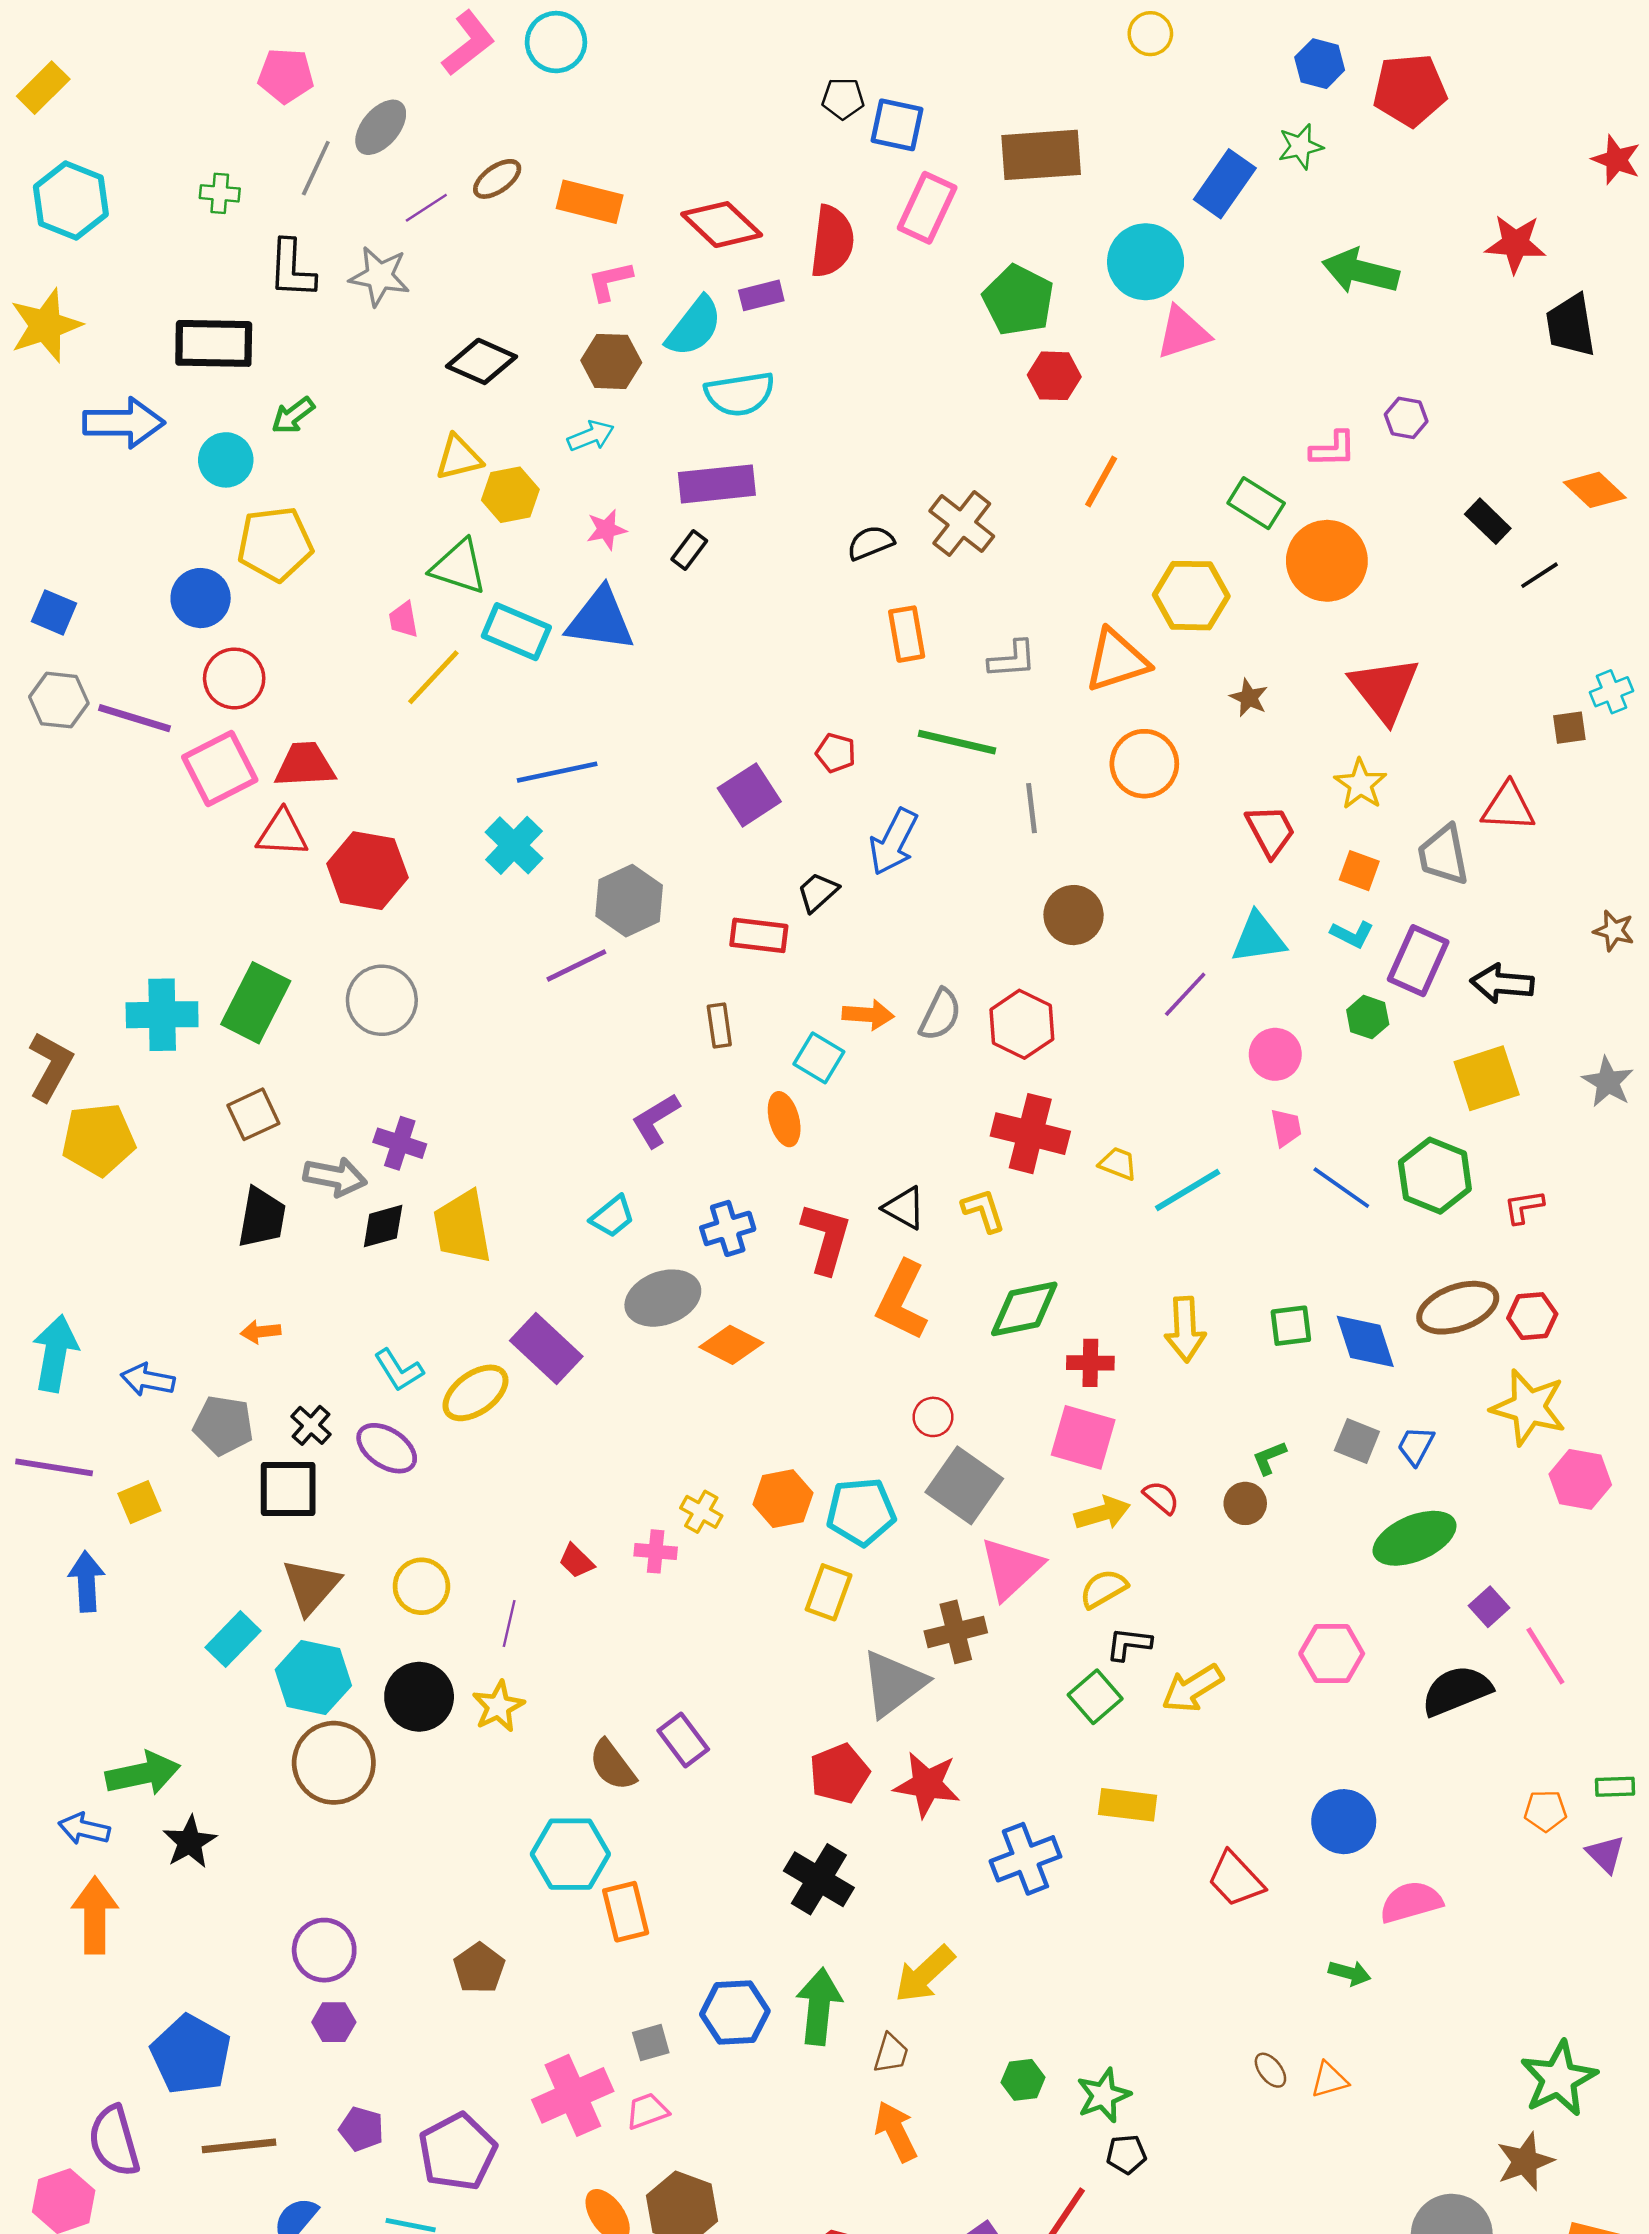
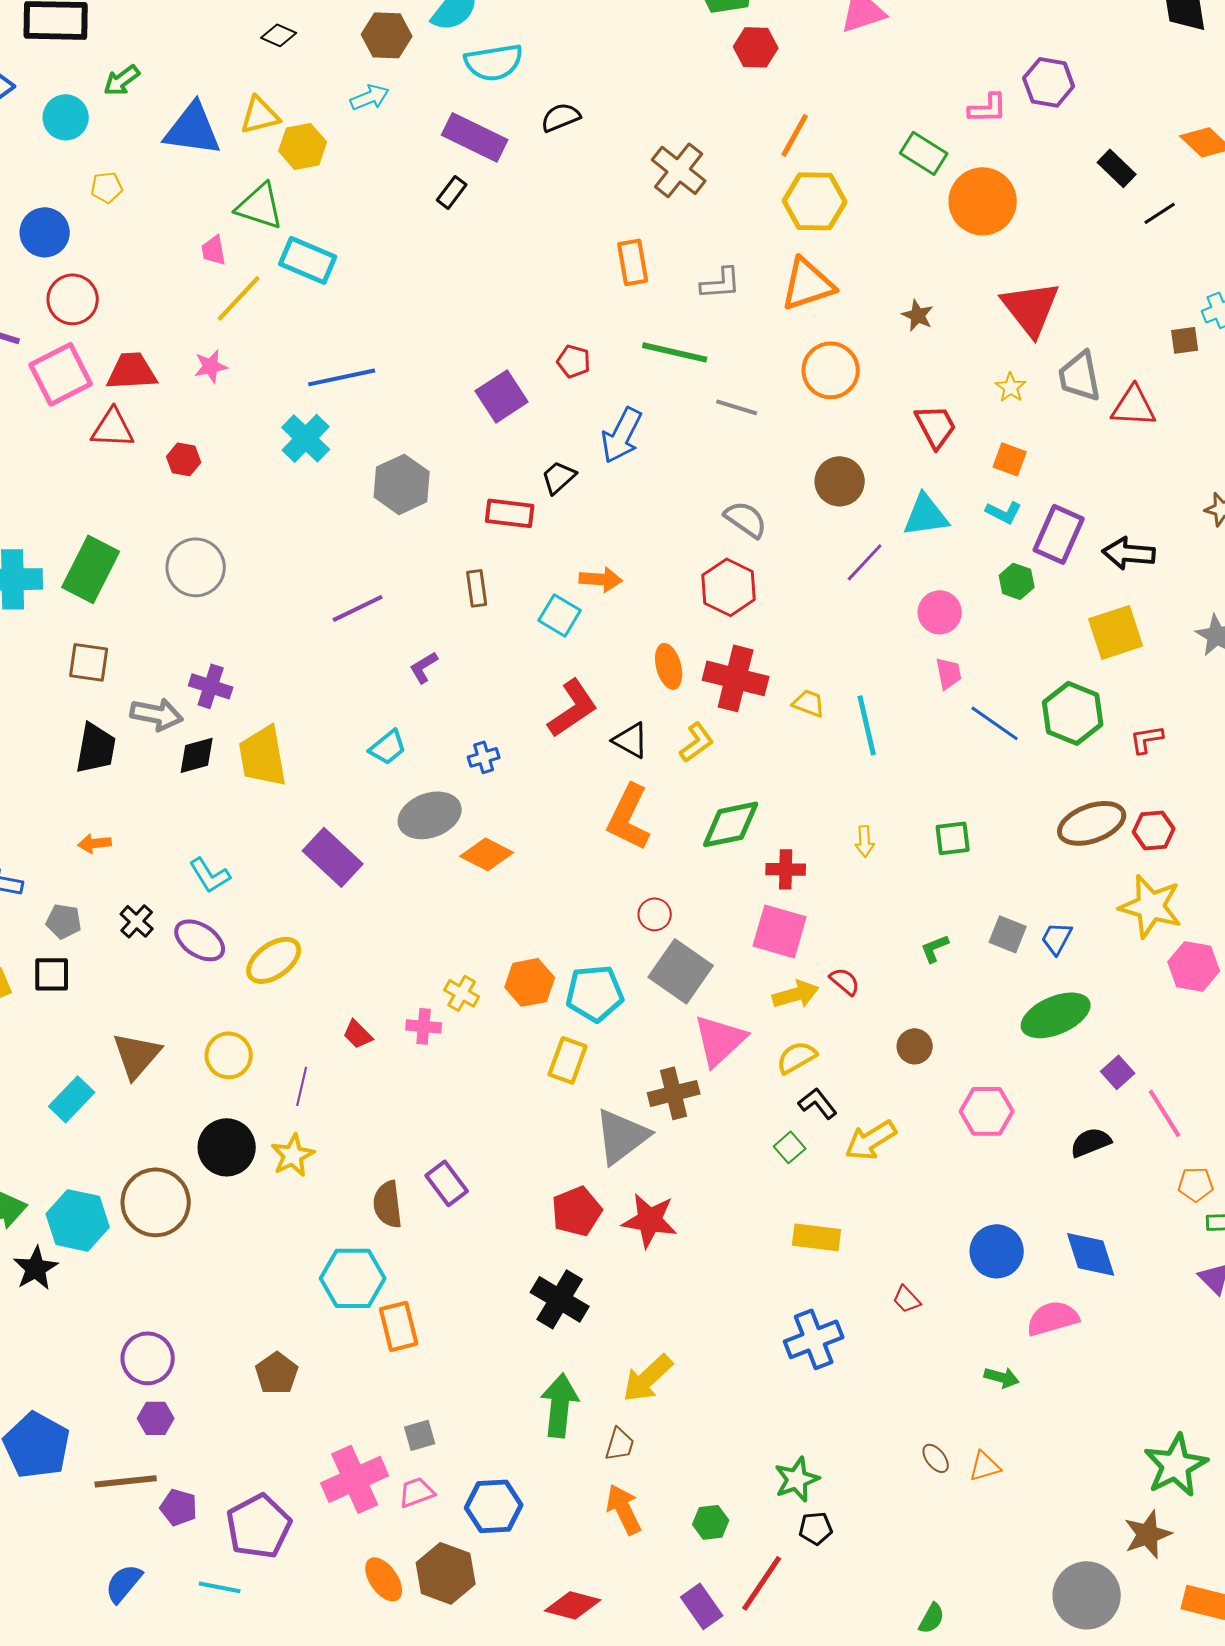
black diamond: (482, 361) -> (279, 35), size x0.6
purple hexagon: (1406, 418) -> (1049, 82), size x1.4
purple rectangle: (717, 484) -> (475, 137), turned 32
pink star: (606, 530) -> (211, 366), moved
black semicircle: (871, 543) -> (561, 117), moved
yellow pentagon: (275, 544) -> (107, 187), size x0.5
yellow hexagon: (1191, 596) -> (815, 201), moved
blue triangle: (600, 620) -> (193, 129), moved
yellow star: (1361, 784) -> (1011, 387), size x0.7
gray line: (1031, 808) -> (737, 407), turned -66
gray trapezoid: (1443, 855) -> (1080, 376), moved
red hexagon: (367, 871) -> (184, 459), size x0.5
brown circle: (1074, 915) -> (840, 481), moved
purple line: (576, 965) -> (358, 608), moved
gray semicircle: (940, 1015) -> (746, 519), moved, turned -81
brown square: (253, 1114) -> (89, 662), turned 33
orange ellipse: (784, 1119) -> (669, 666), moved
purple L-shape: (656, 1120) -> (424, 667), size x0.7
cyan line: (1188, 1190) -> (867, 725), turned -72
yellow L-shape: (983, 1210) -> (697, 742), turned 72
blue cross: (728, 1228) -> (484, 757), size x0.7
red L-shape: (826, 1238) -> (573, 708), moved, turned 40
yellow arrow: (1185, 1329) -> (865, 841), size x0.6
blue diamond: (1365, 1341) -> (1091, 1254), moved
yellow ellipse: (476, 1393) -> (274, 960), moved
gray pentagon: (223, 1425) -> (64, 921), size x0.7
black square: (288, 1489) -> (52, 974), moved, size x0.7
brown circle: (1245, 1503) -> (915, 1046), moved
black L-shape: (1129, 1644) -> (818, 1103), turned 45
cyan hexagon: (313, 1678) -> (78, 1220), moved
black semicircle: (1457, 1691) -> (1091, 1142), size x0.7
green square: (1095, 1697) -> (790, 1147), size x0.7
brown semicircle: (612, 1765) -> (388, 1204), turned 30
orange pentagon: (1545, 1811) -> (1196, 1184), moved
blue cross: (1025, 1859) -> (814, 1339), moved
red trapezoid: (1236, 1879) -> (907, 1299), size x0.6
blue hexagon: (735, 2013) -> (494, 1506), moved
green hexagon: (1023, 2080) -> (711, 1522), moved
brown line: (239, 2146) -> (126, 1481), moved

